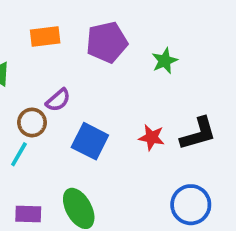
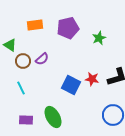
brown circle: (32, 122) -> (23, 61), moved
blue square: (90, 141) -> (71, 85), moved
cyan line: (19, 154) -> (21, 88), turned -56

